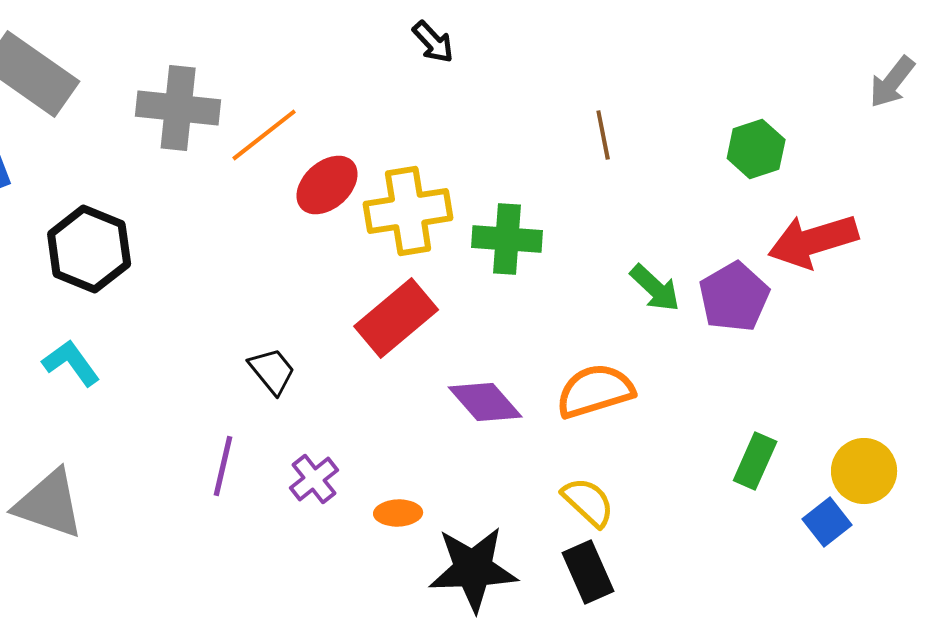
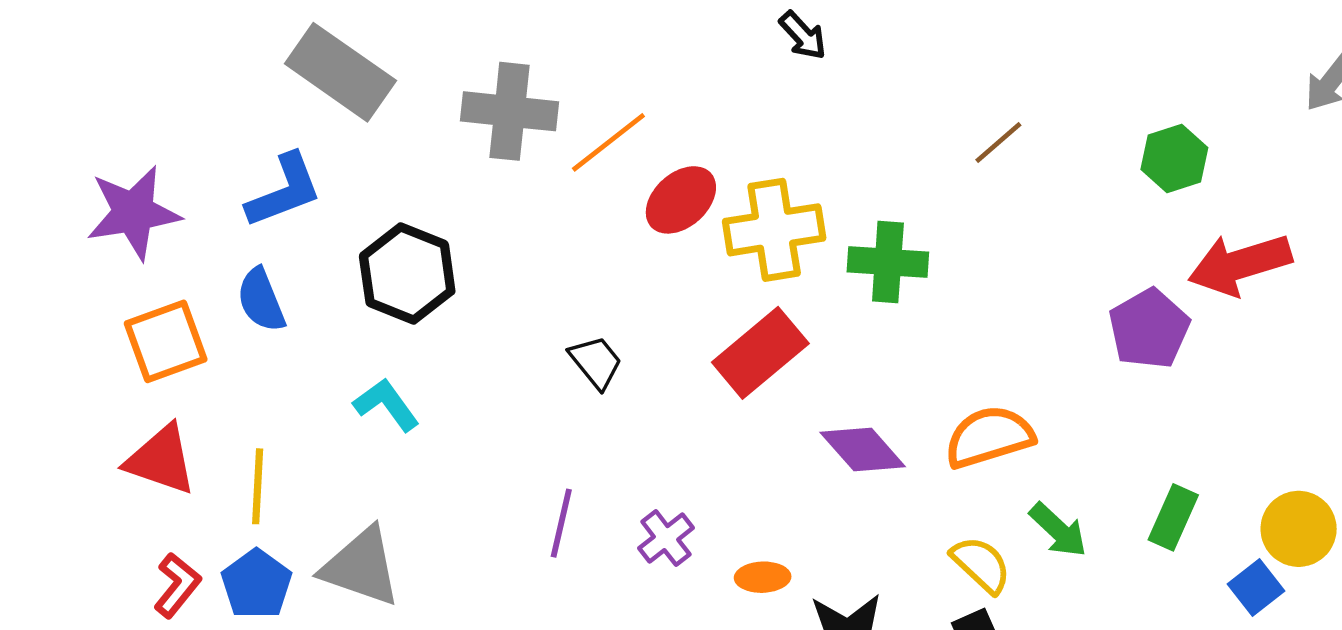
brown line: (603, 135) -> (998, 142), turned 60
green arrow: (655, 288) -> (1058, 530), moved
black trapezoid: (272, 371) -> (596, 362), moved

